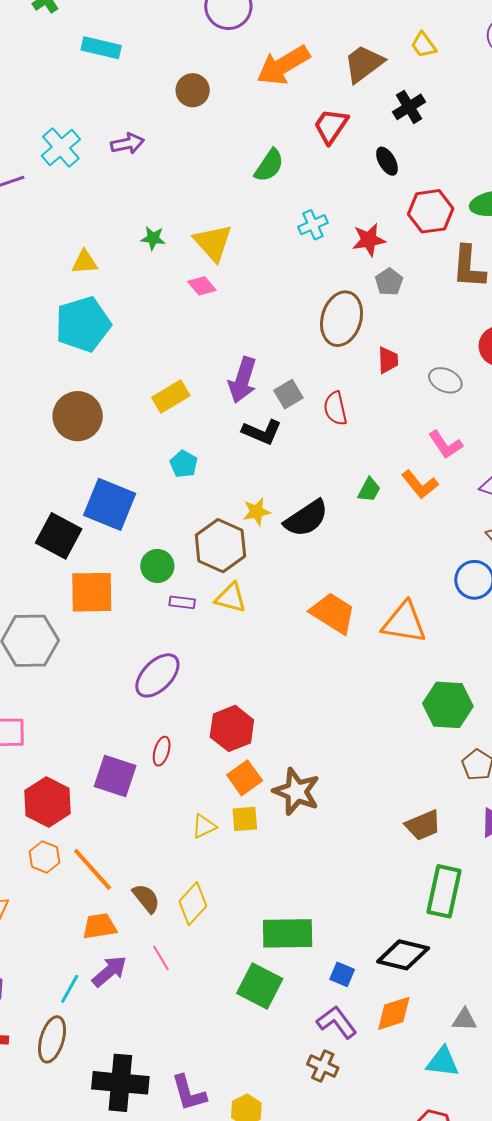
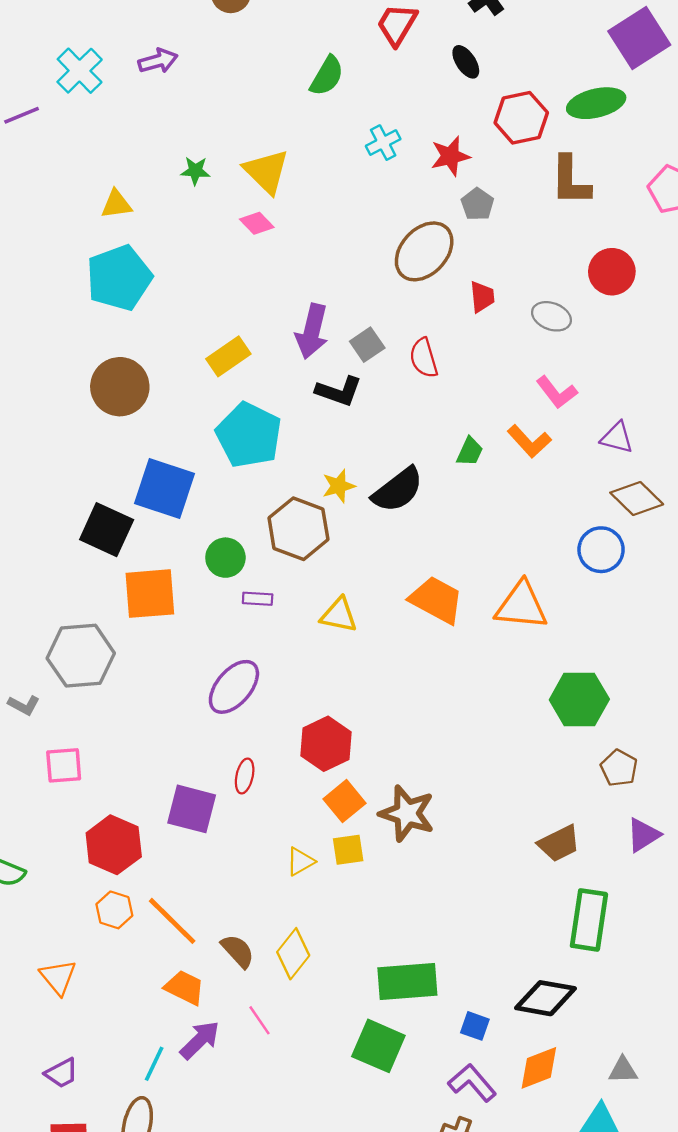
brown ellipse: (342, 319) -> (424, 251), turned 30
cyan pentagon: (184, 464) -> (249, 435), size x2.0
yellow triangle: (231, 598) -> (339, 615), moved
orange trapezoid: (99, 926) -> (185, 988), turned 39

